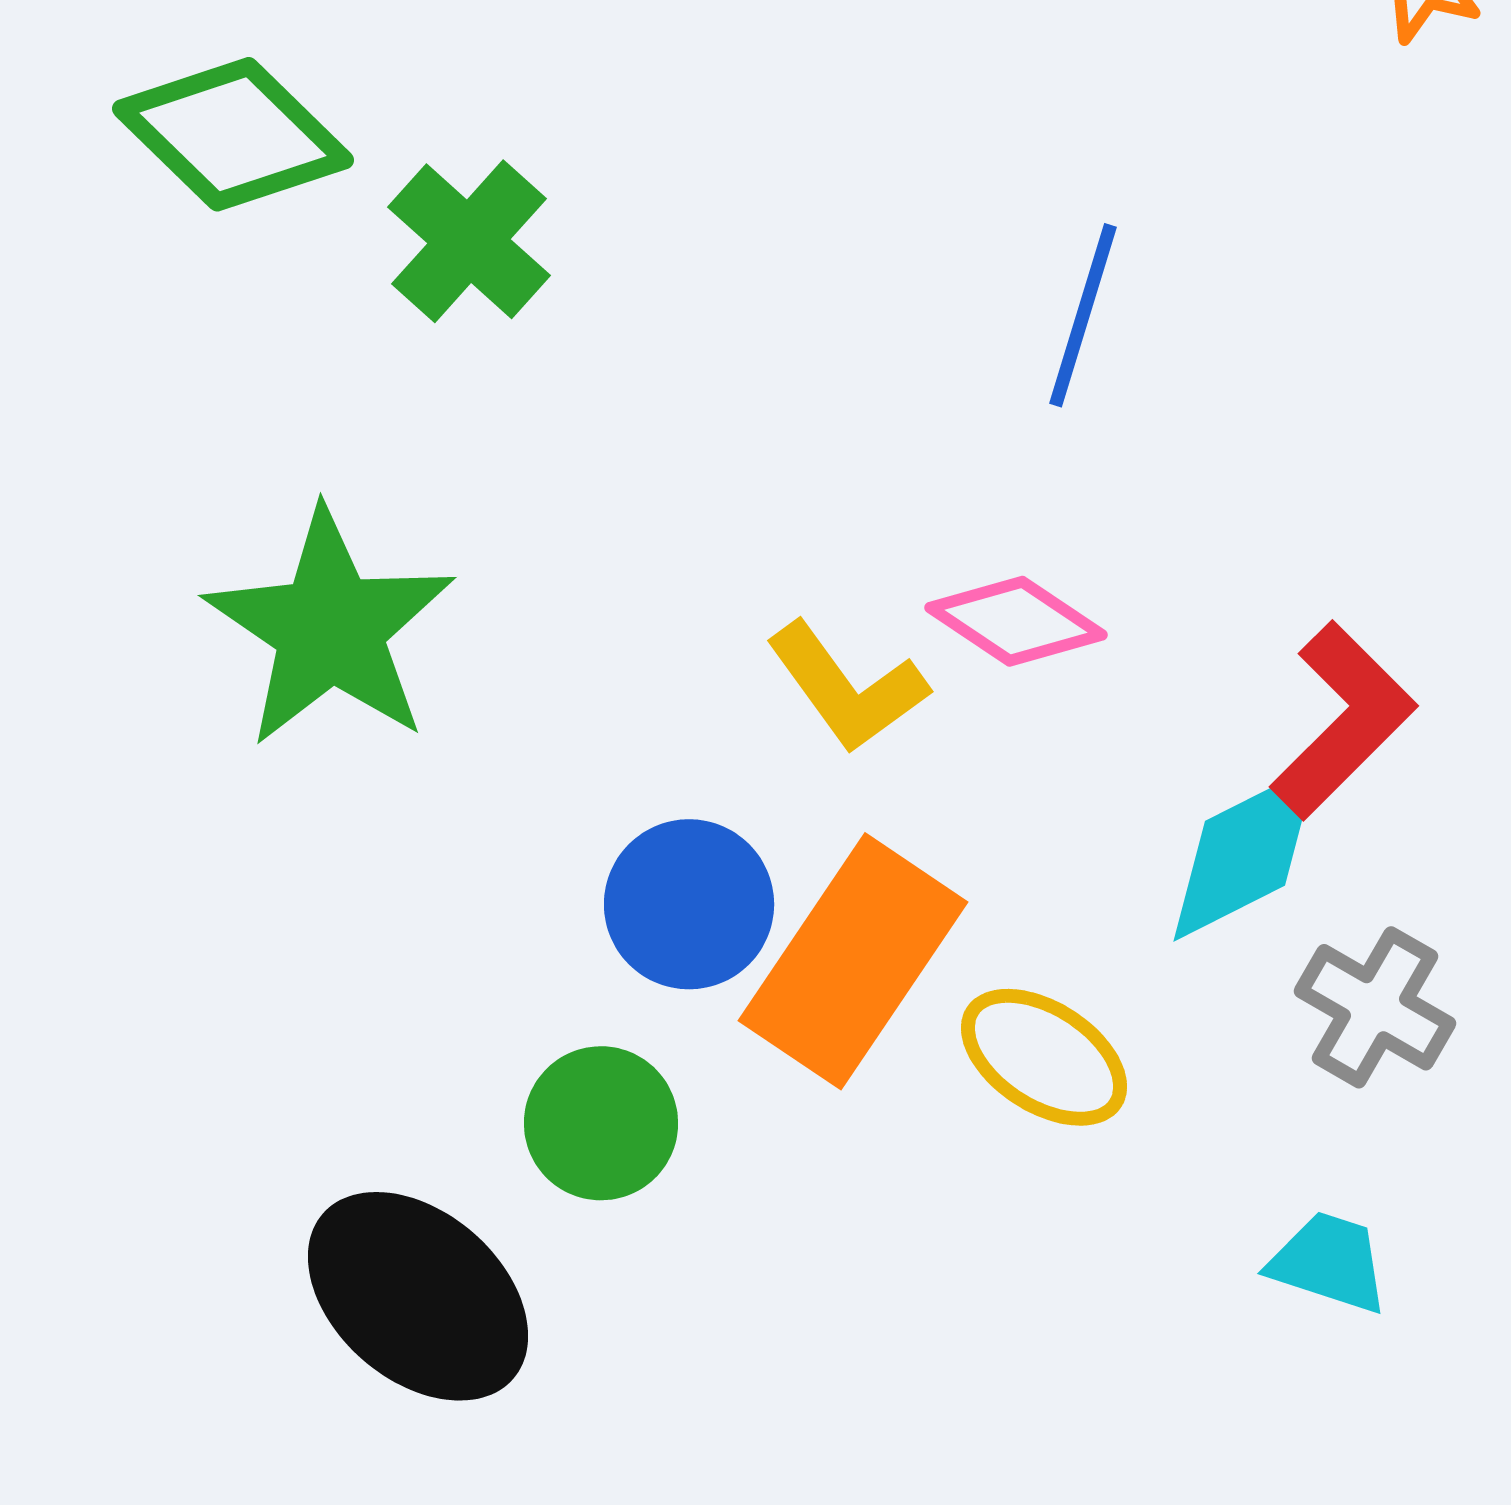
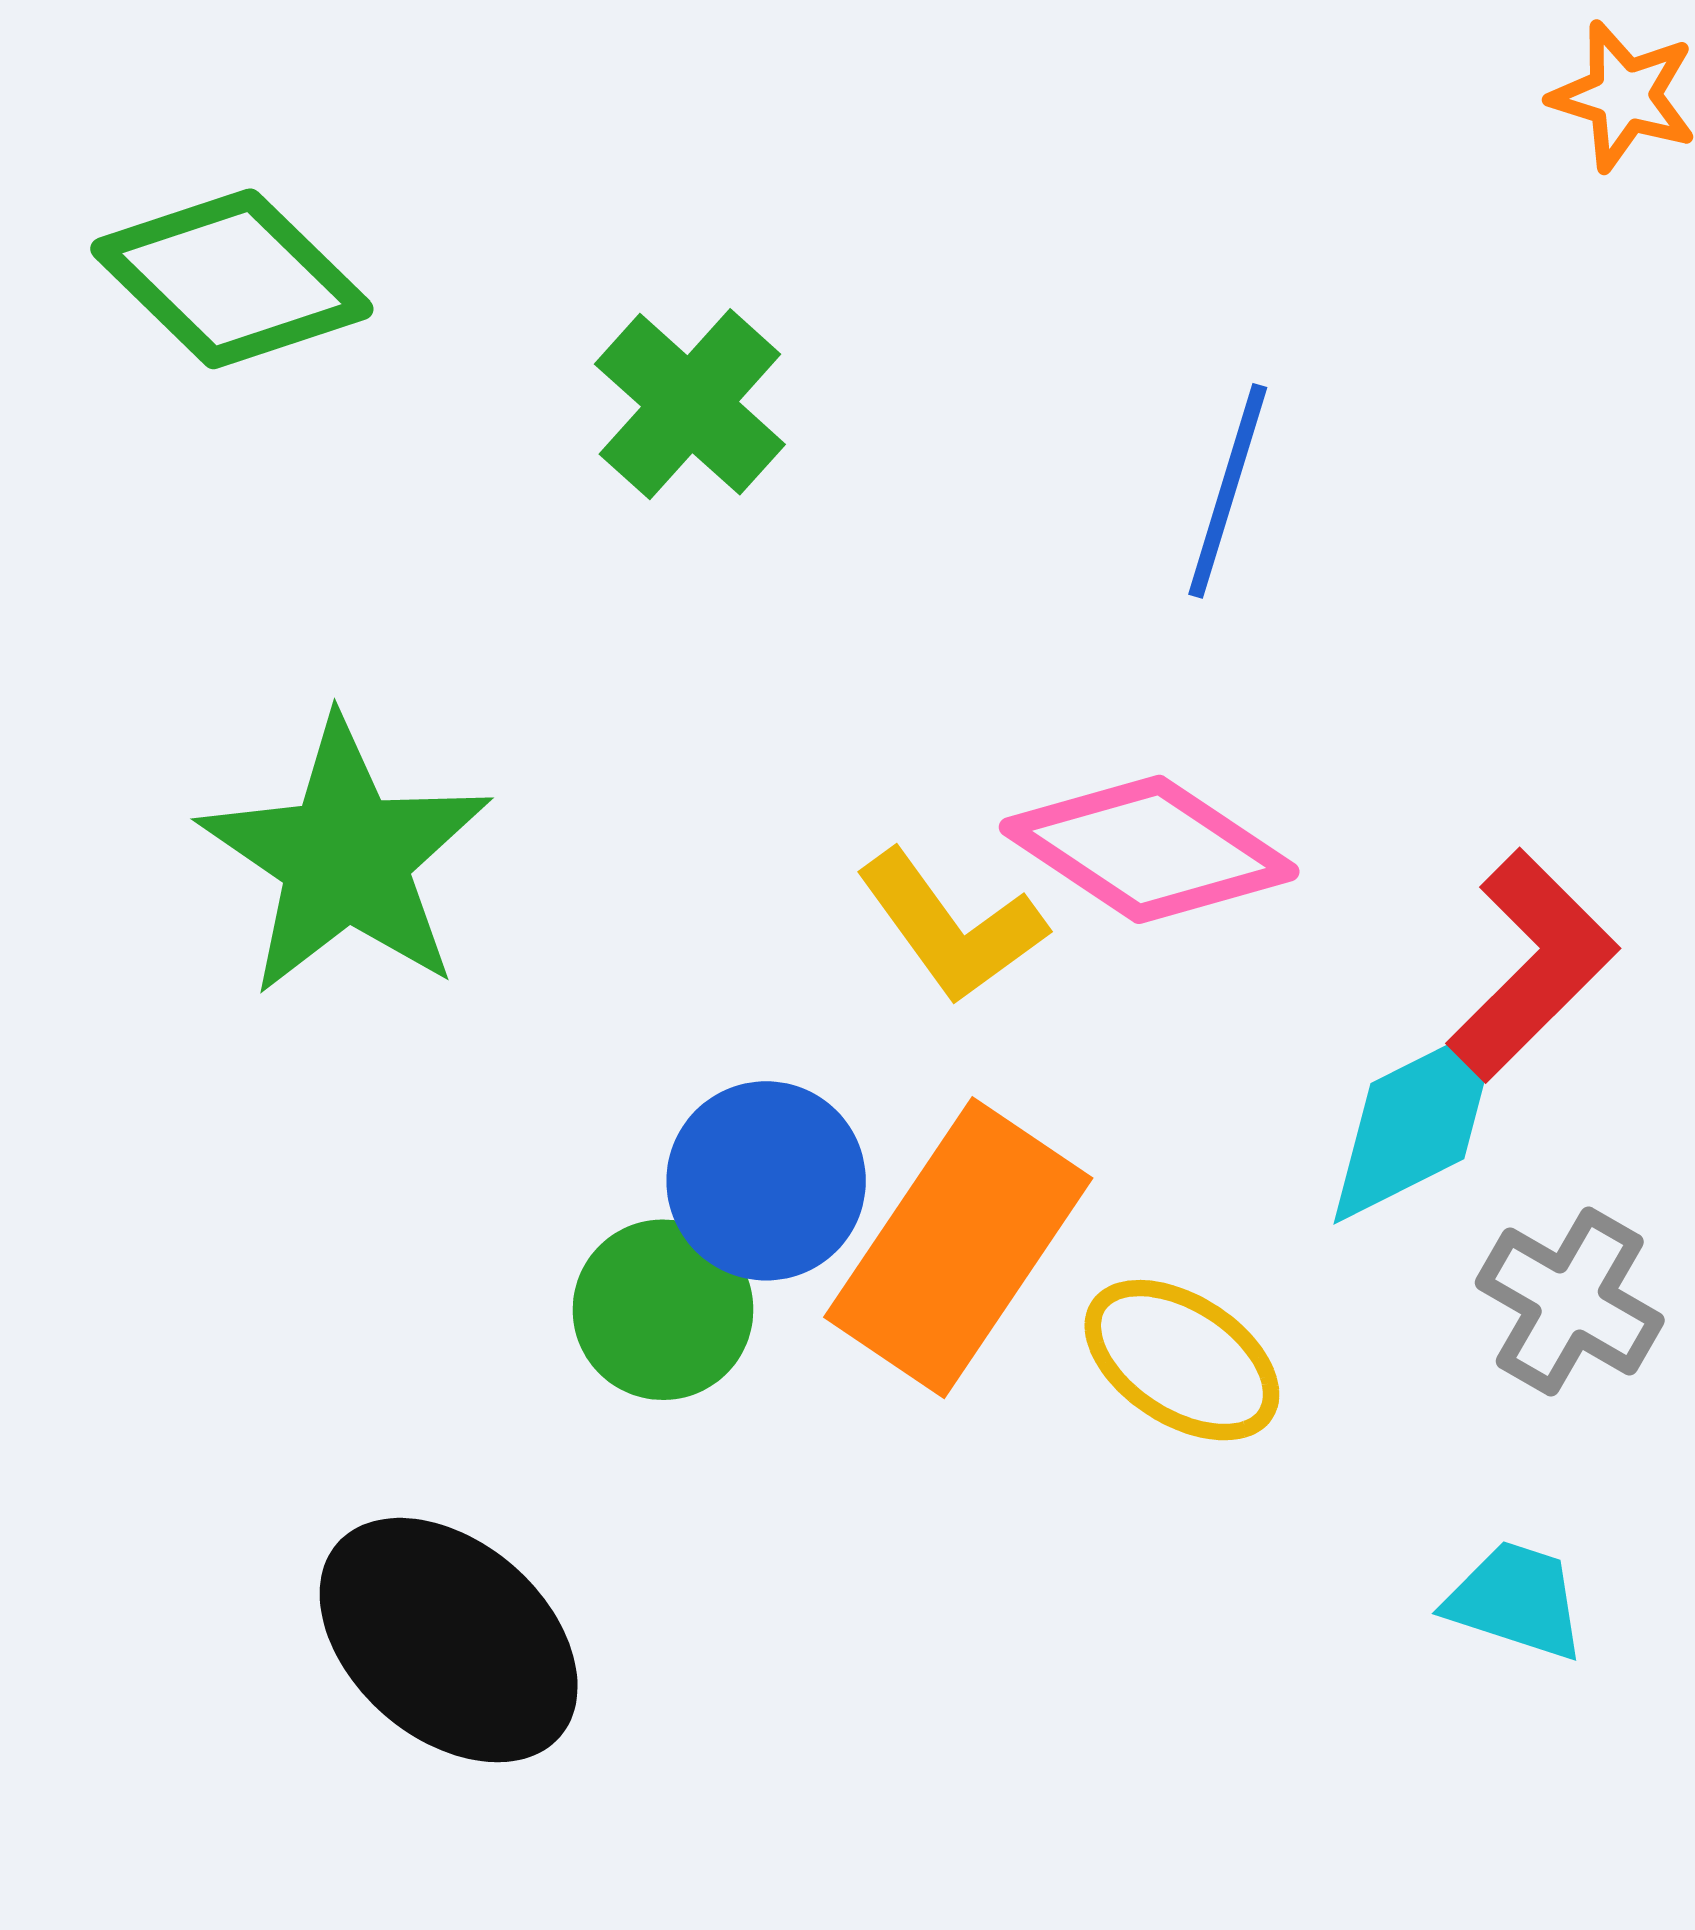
green cross: (469, 241) -> (690, 404), moved
pink diamond: (1016, 621) -> (1149, 849), size x1.4
green circle: (601, 1123) -> (663, 1310), moved

